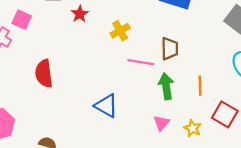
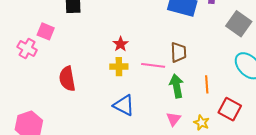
red star: (80, 14) -> (121, 44), moved
yellow cross: (120, 31) -> (119, 67), moved, turned 30

